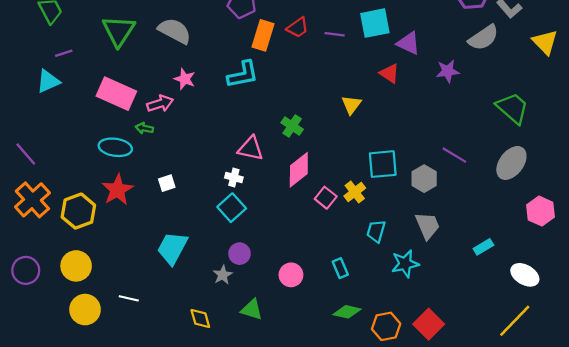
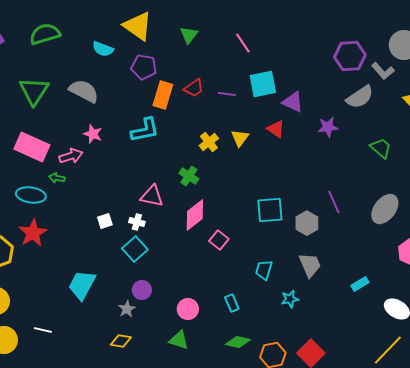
yellow triangle: (351, 105) -> (240, 138), moved
green trapezoid: (513, 108) -> (381, 148), moved, size x0.7
purple line: (454, 155) -> (334, 202), turned 35
white square: (167, 183) -> (105, 221), moved
yellow cross: (355, 192) -> (209, 142), moved
cyan star: (405, 264) -> (290, 299), size x0.7
green triangle: (252, 310) -> (179, 340), moved
yellow diamond: (200, 319) -> (121, 341), moved, turned -65

